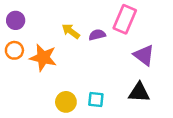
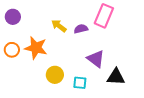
orange circle: (14, 50) -> (12, 50), moved
purple triangle: (144, 55) -> (96, 59), moved
yellow circle: (66, 102) -> (55, 75), moved

